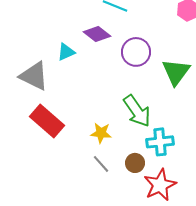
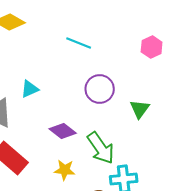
purple diamond: (97, 34) -> (63, 131), moved
green triangle: (176, 72) -> (140, 109), size x0.7

